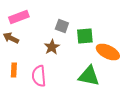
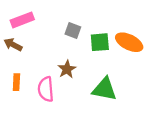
brown star: (52, 47) -> (67, 69), moved
orange ellipse: (108, 52) -> (129, 42), moved

